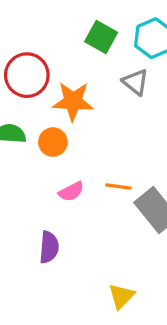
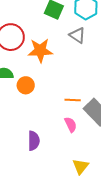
orange circle: (53, 142) -> (26, 85), moved
pink semicircle: (71, 192) -> (71, 125), moved, turned -84

